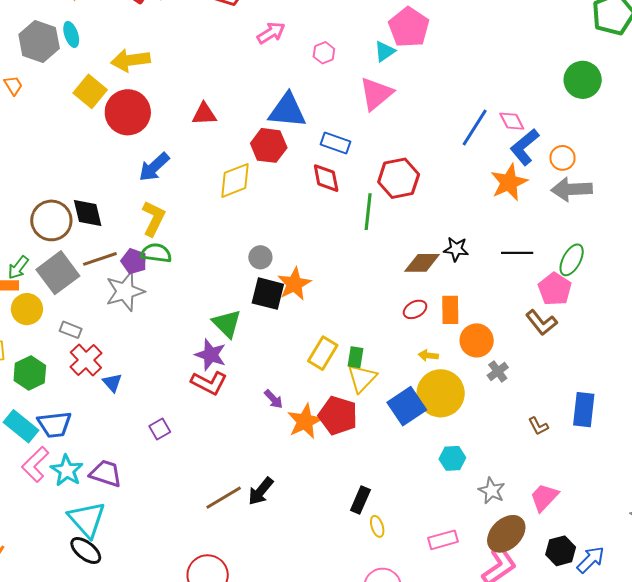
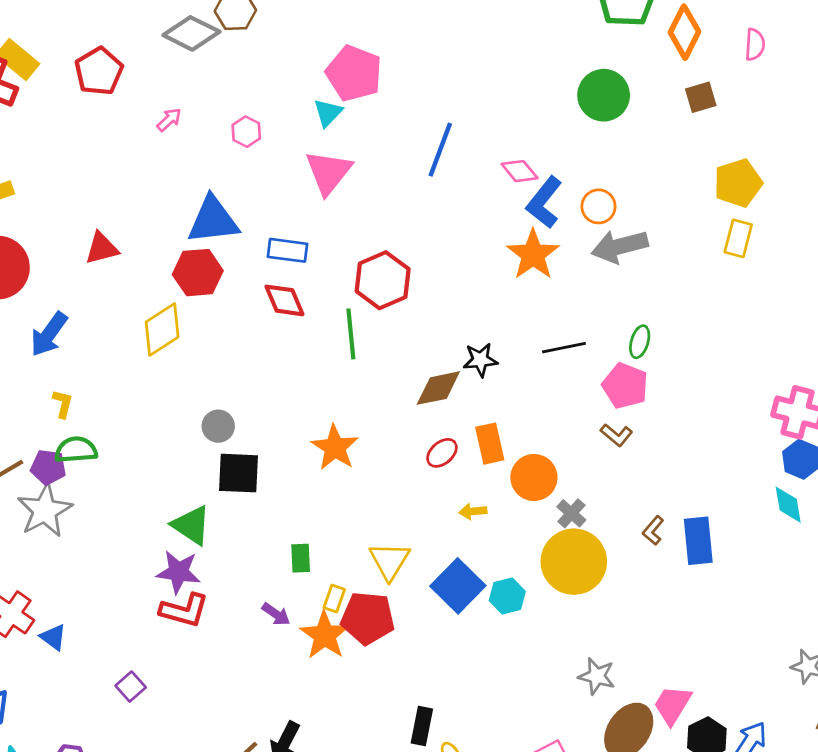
pink arrow: (271, 33) -> (169, 120), size x0.7
blue line: (475, 127) -> (440, 150), moved
yellow L-shape: (153, 218) -> (63, 404), size x0.6
green ellipse: (572, 260) -> (640, 342), size x0.7
orange star: (294, 284) -> (335, 447), moved
brown L-shape: (541, 323) -> (617, 435), size x0.7
yellow rectangle: (323, 353) -> (334, 598), moved, size x0.6
green rectangle: (355, 357) -> (301, 558), moved
yellow circle: (441, 393) -> (574, 562), moved
brown L-shape: (538, 426) -> (653, 530), moved, turned 80
cyan hexagon: (452, 458) -> (507, 596), moved
pink trapezoid: (544, 497) -> (672, 705), moved

